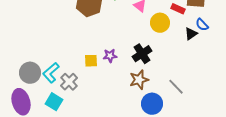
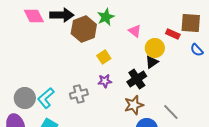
black triangle: (191, 34) -> (152, 62), moved
yellow square: (91, 61) -> (104, 57), moved, turned -32
gray cross: (69, 82) -> (79, 94), moved, turned 30

